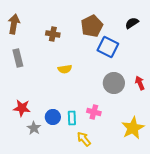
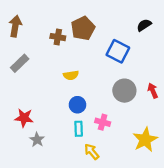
brown pentagon: (92, 26) -> (83, 28), moved
gray rectangle: (18, 58) -> (20, 63), turned 60
blue circle: (53, 117) -> (77, 105), moved

